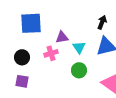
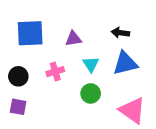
black arrow: (102, 22) -> (120, 33), turned -104
purple triangle: (62, 37) -> (73, 39), moved

